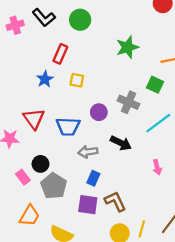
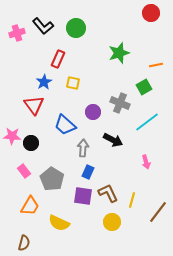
green square: (155, 85) -> (144, 87), turned 35
red triangle: (34, 119) -> (34, 105), moved
blue trapezoid: (68, 127) -> (65, 125), turned 40
gray arrow: (88, 152) -> (83, 148), turned 102
black circle: (40, 164) -> (31, 143), moved
yellow line: (142, 229) -> (132, 200), moved

